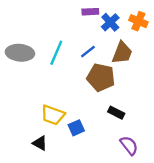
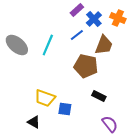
purple rectangle: (90, 12) -> (77, 10), turned -40
blue line: (88, 52) -> (77, 35), moved
gray ellipse: (20, 53) -> (17, 45), turned 35
blue square: (76, 128) -> (65, 109), turned 32

